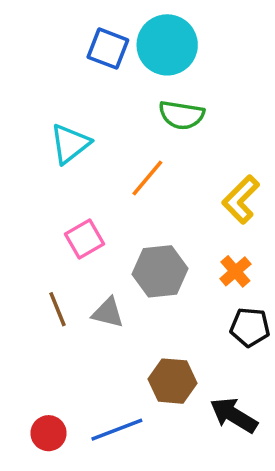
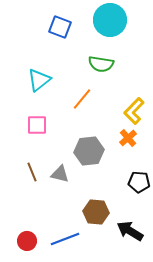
cyan circle: (167, 45) -> (110, 20), moved
pink square: (84, 239) -> (37, 125), moved, turned 30
orange cross: (235, 271) -> (128, 138), moved

